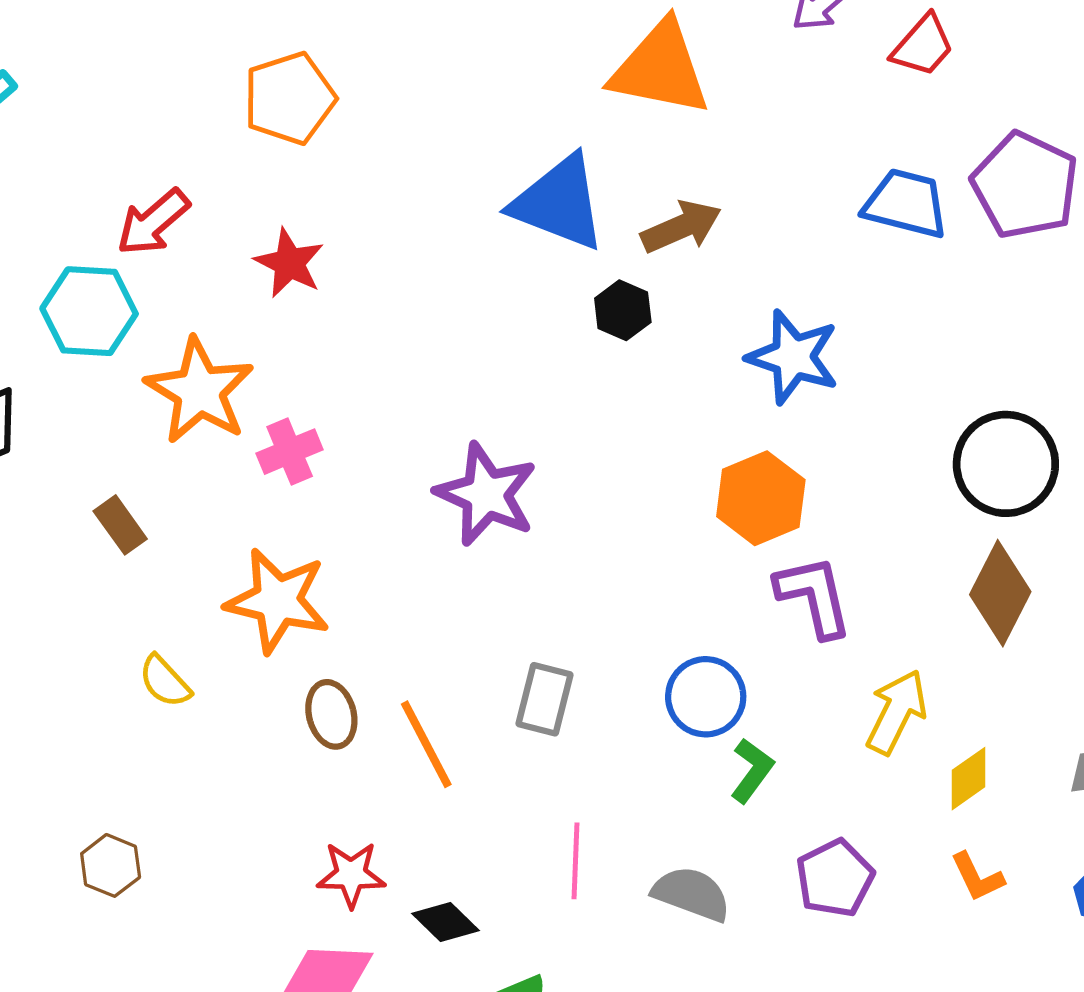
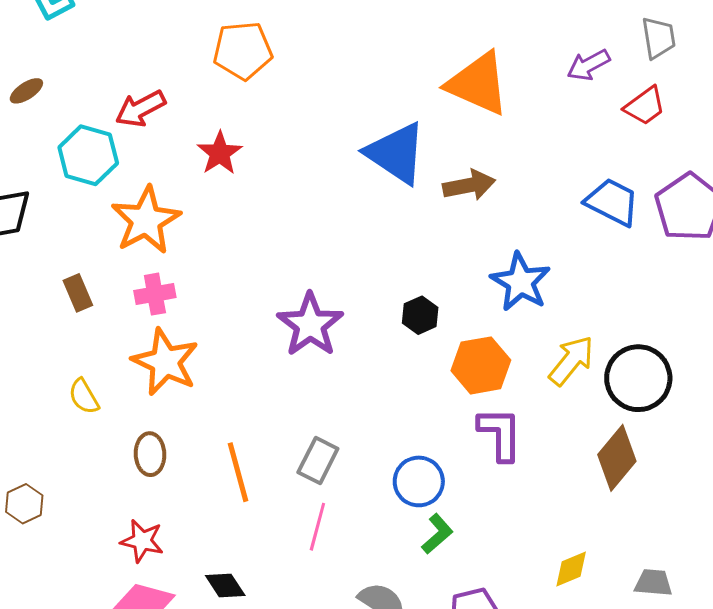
black hexagon: (623, 310) -> (420, 315), moved
pink cross: (290, 452) -> (155, 294), moved
yellow arrow: (897, 712) -> (571, 361), moved
brown ellipse: (331, 714) -> (150, 454), moved
pink line: (576, 861) -> (317, 527), moved
red star: (351, 875) -> (142, 541), moved

